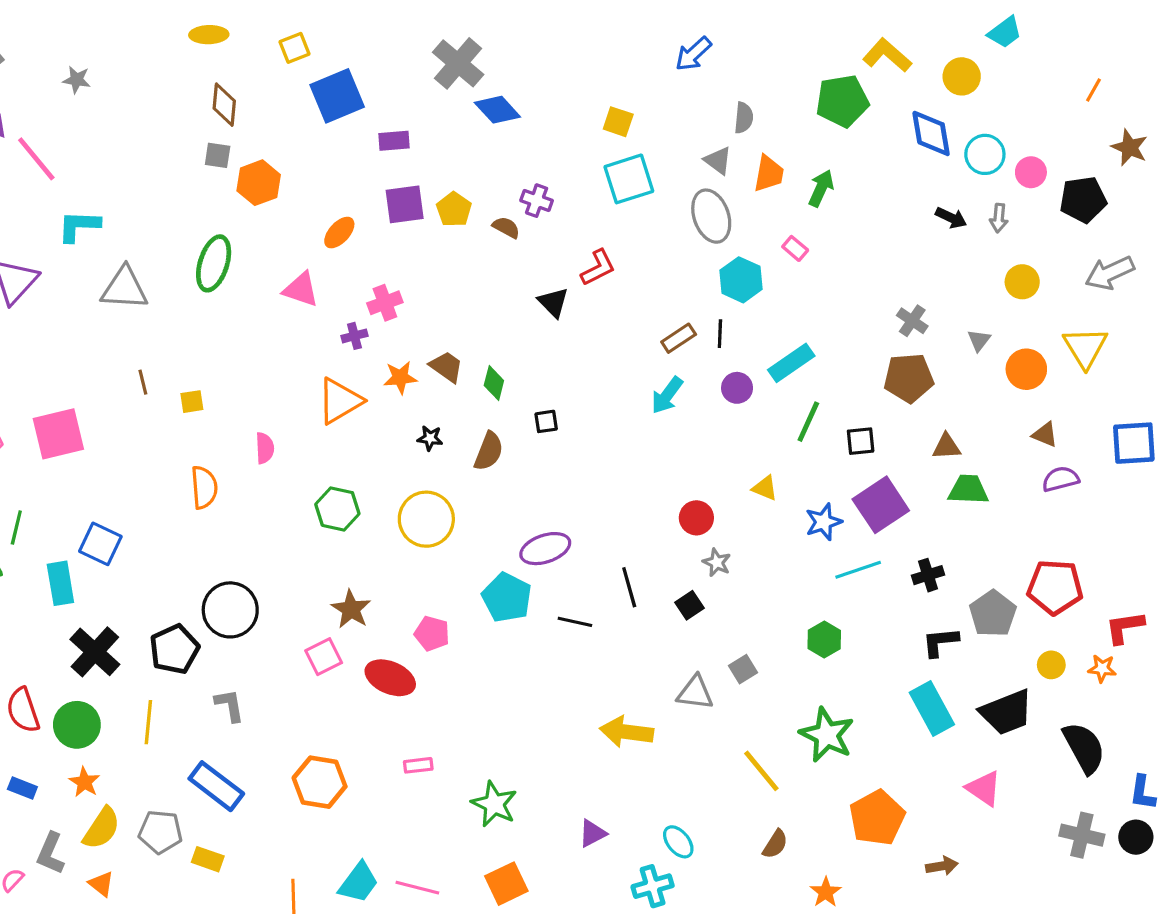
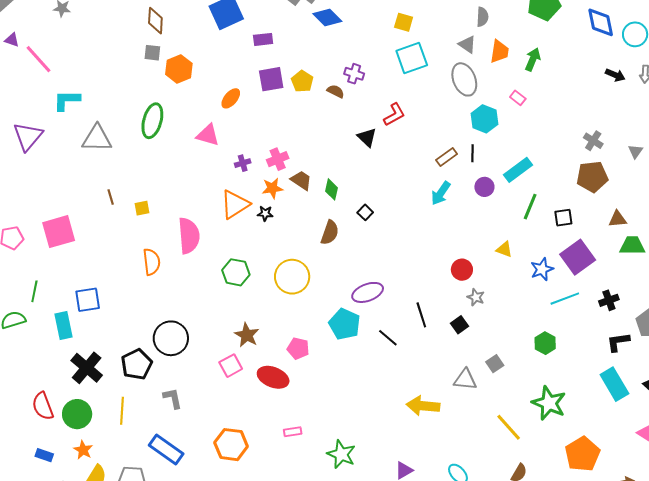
pink cross: (385, 303) -> (278, 159), moved
black square: (546, 421) -> (365, 212), turned -35
black star: (430, 438) -> (265, 213), moved
pink semicircle: (265, 448) -> (189, 236), size x1.8
blue square: (100, 544) -> (88, 300), turned -32
black line: (575, 622) -> (388, 338), turned 30

